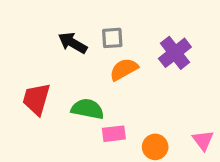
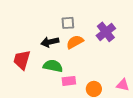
black arrow: (73, 43) -> (50, 42), moved, turned -42
pink triangle: (203, 140) -> (123, 85), turned -40

